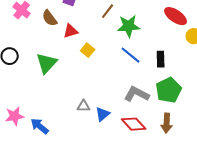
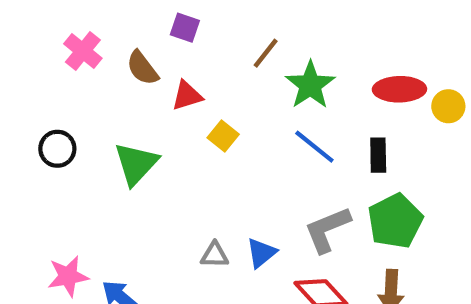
red ellipse: (176, 16) -> (399, 89), moved, turned -35
green star: (129, 26) -> (310, 85), turned -30
gray L-shape: (137, 94) -> (327, 229), turned -50
blue triangle: (103, 114) -> (261, 253), moved

